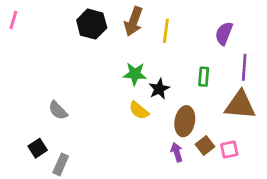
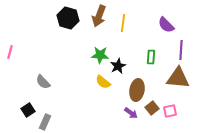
pink line: (13, 20) -> (10, 52), moved
purple semicircle: (224, 33) -> (166, 25), turned -66
purple arrow: (177, 152) -> (131, 113), turned 144

